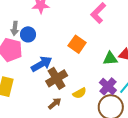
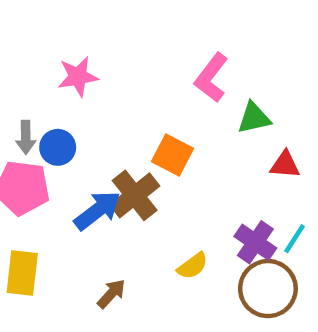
green triangle: (110, 58) -> (254, 118), moved
brown cross: (57, 78) -> (135, 195), moved
brown arrow: (55, 103) -> (111, 294), moved

